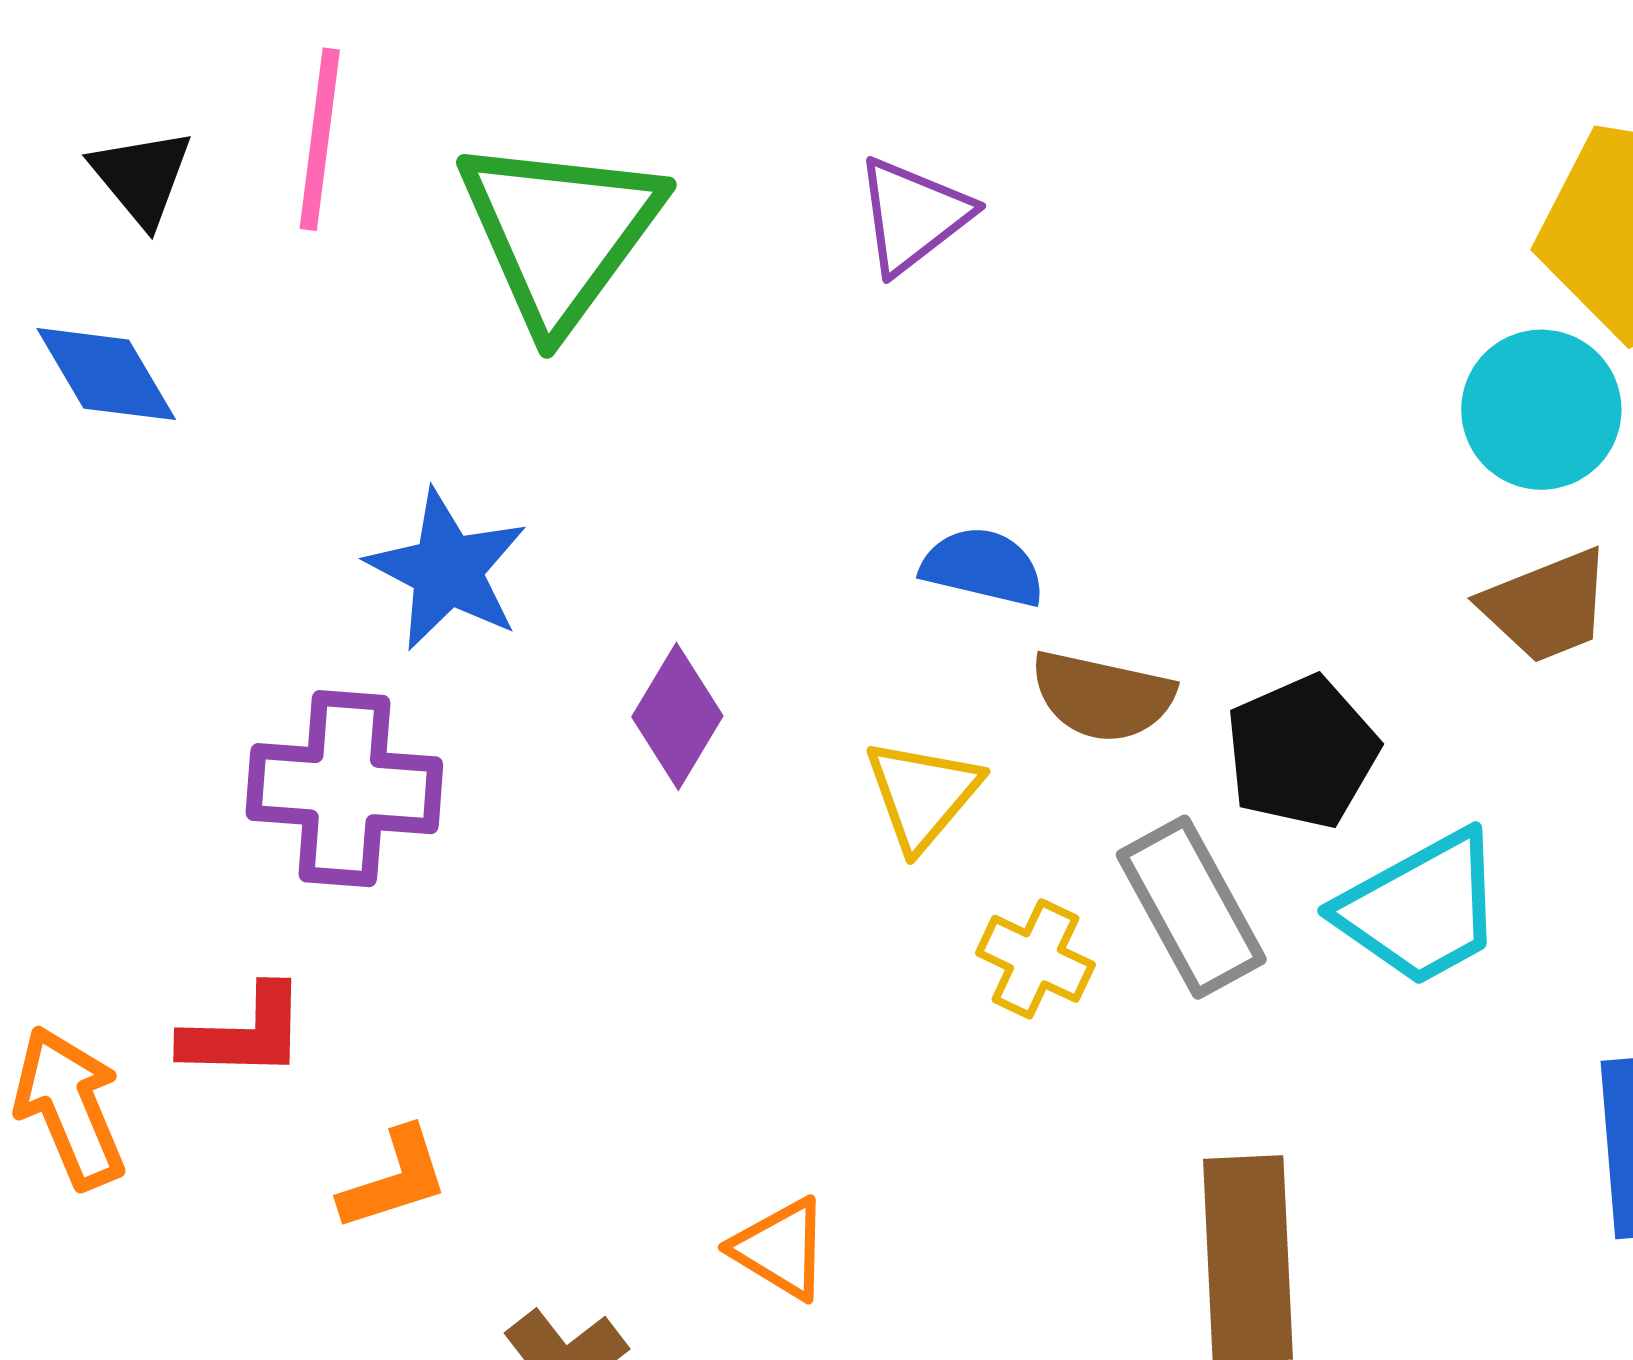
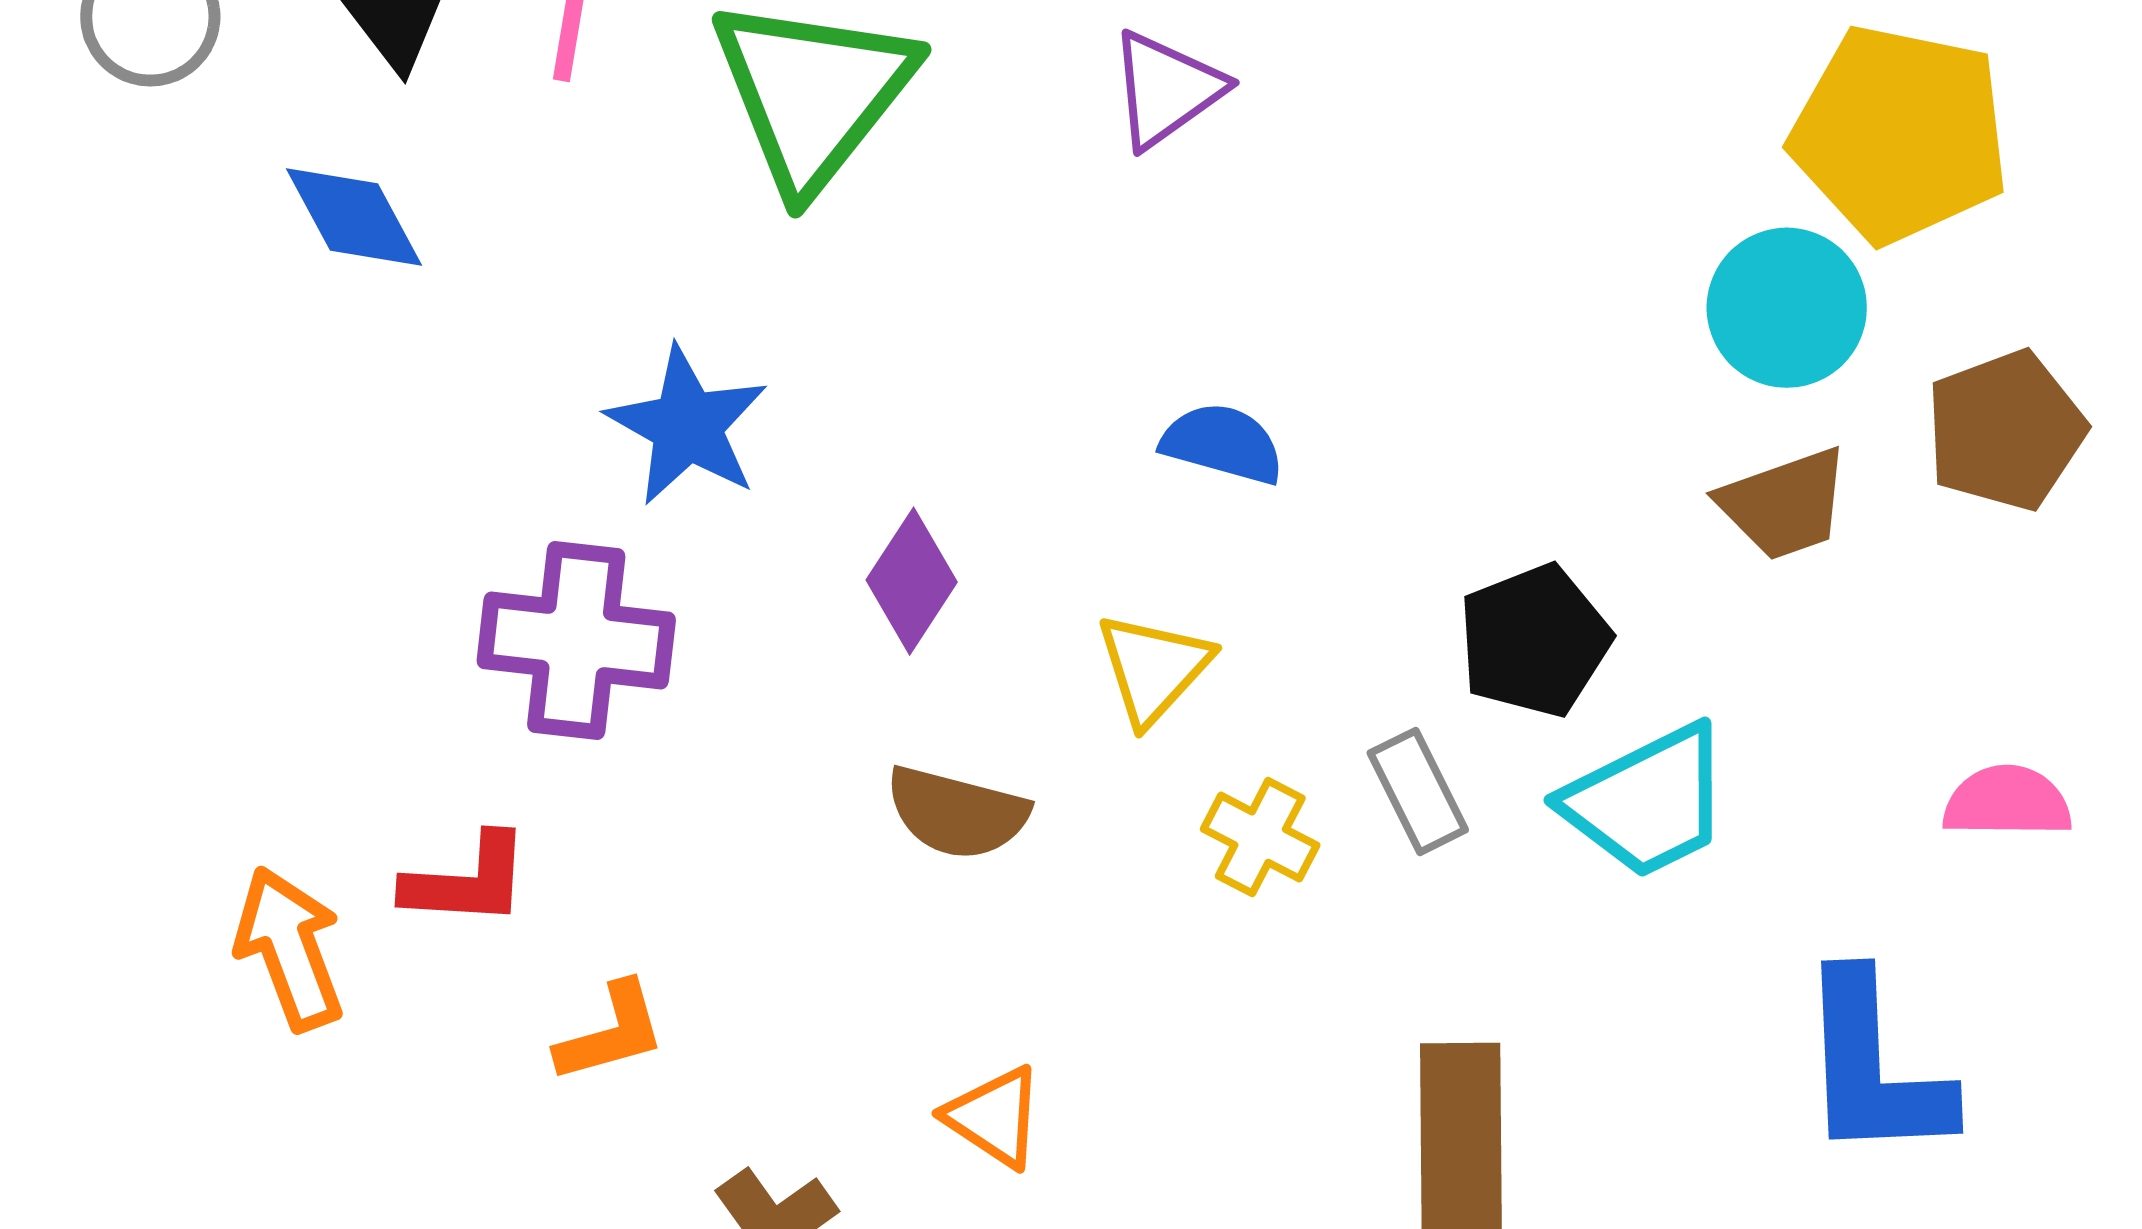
brown semicircle: (1102, 696) -> (957, 813), moved
gray rectangle: (1191, 907) -> (1418, 791), size x0.7

